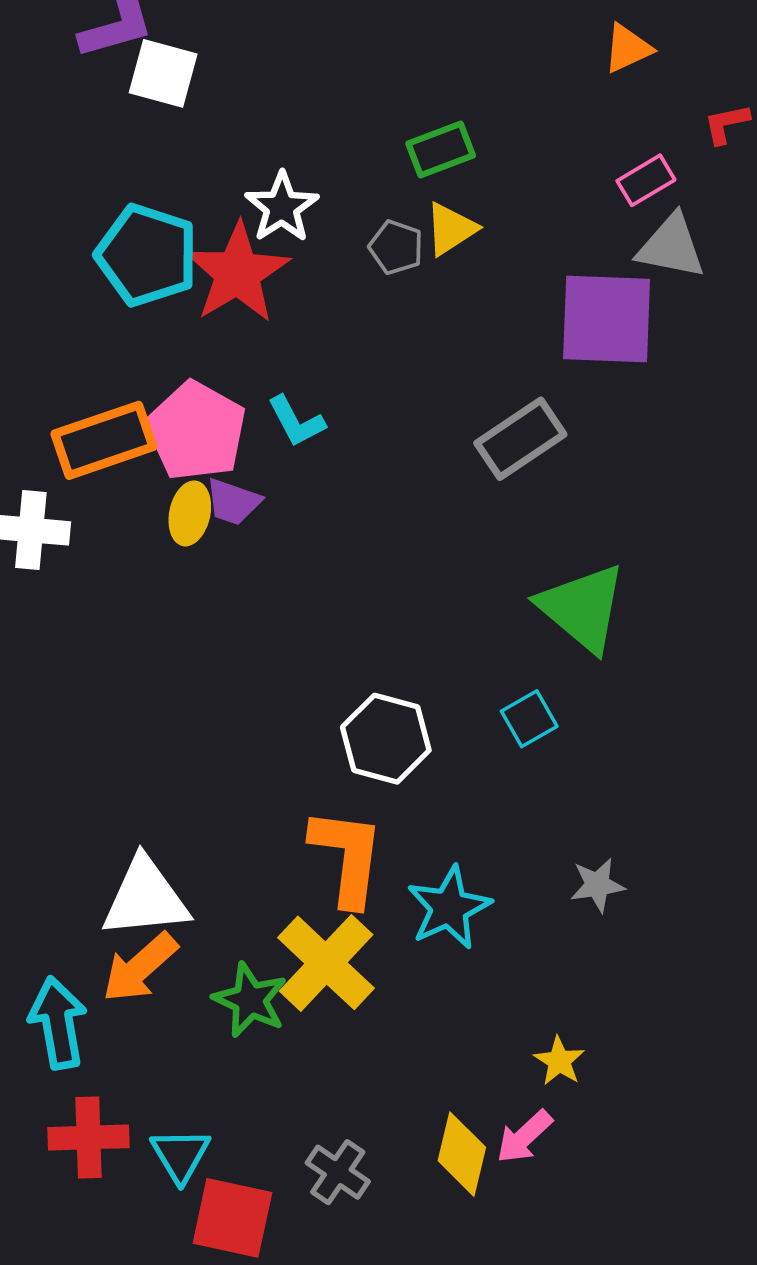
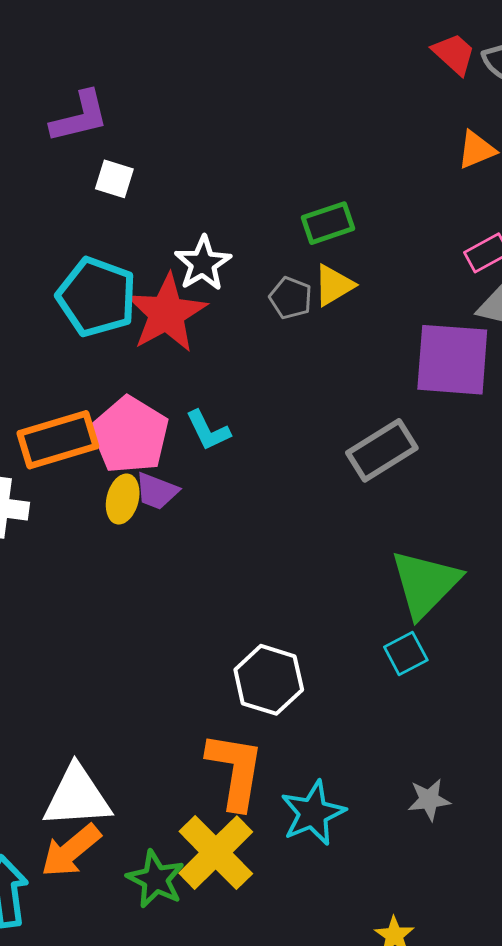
white square: (163, 73) -> (114, 179), moved, size x0.7
green triangle: (582, 608) -> (425, 584), turned 32
cyan square: (529, 719) -> (406, 654), moved

